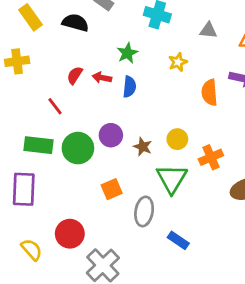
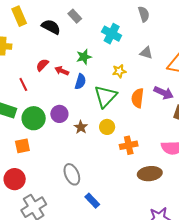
green triangle: (172, 179) -> (105, 96), moved
orange square: (112, 189) -> (22, 146), moved
gray ellipse: (144, 211) -> (72, 174), turned -45

